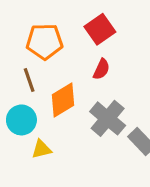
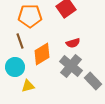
red semicircle: (101, 69) -> (73, 43), moved, turned 48

